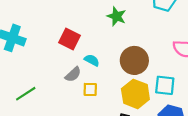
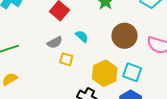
cyan semicircle: (92, 60) -> (82, 36), moved
brown circle: (134, 60) -> (125, 36), moved

